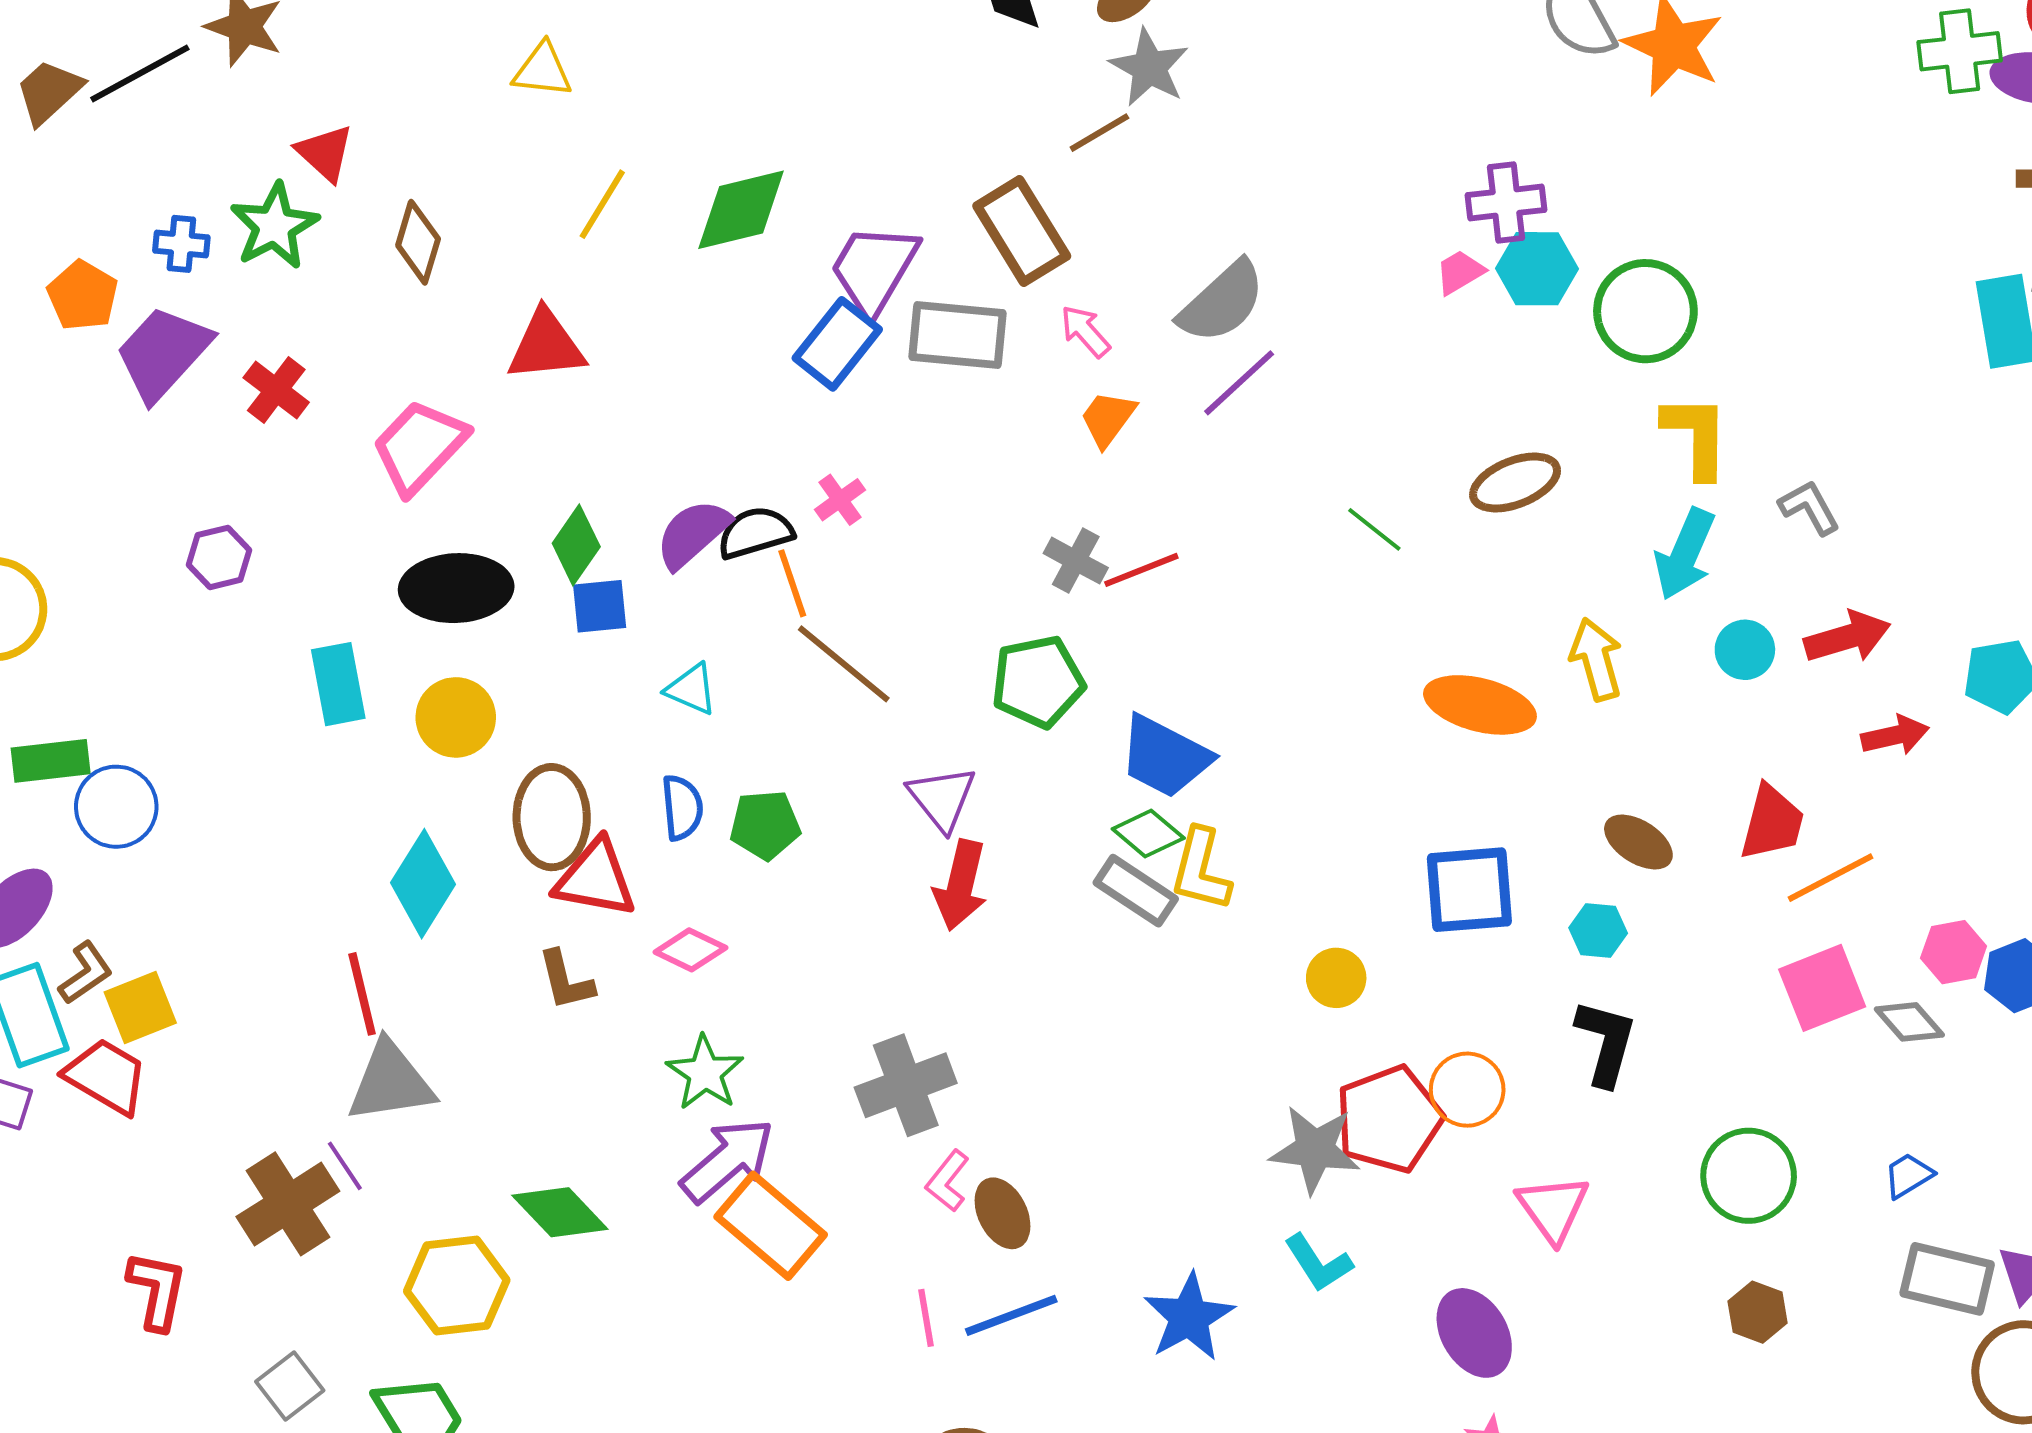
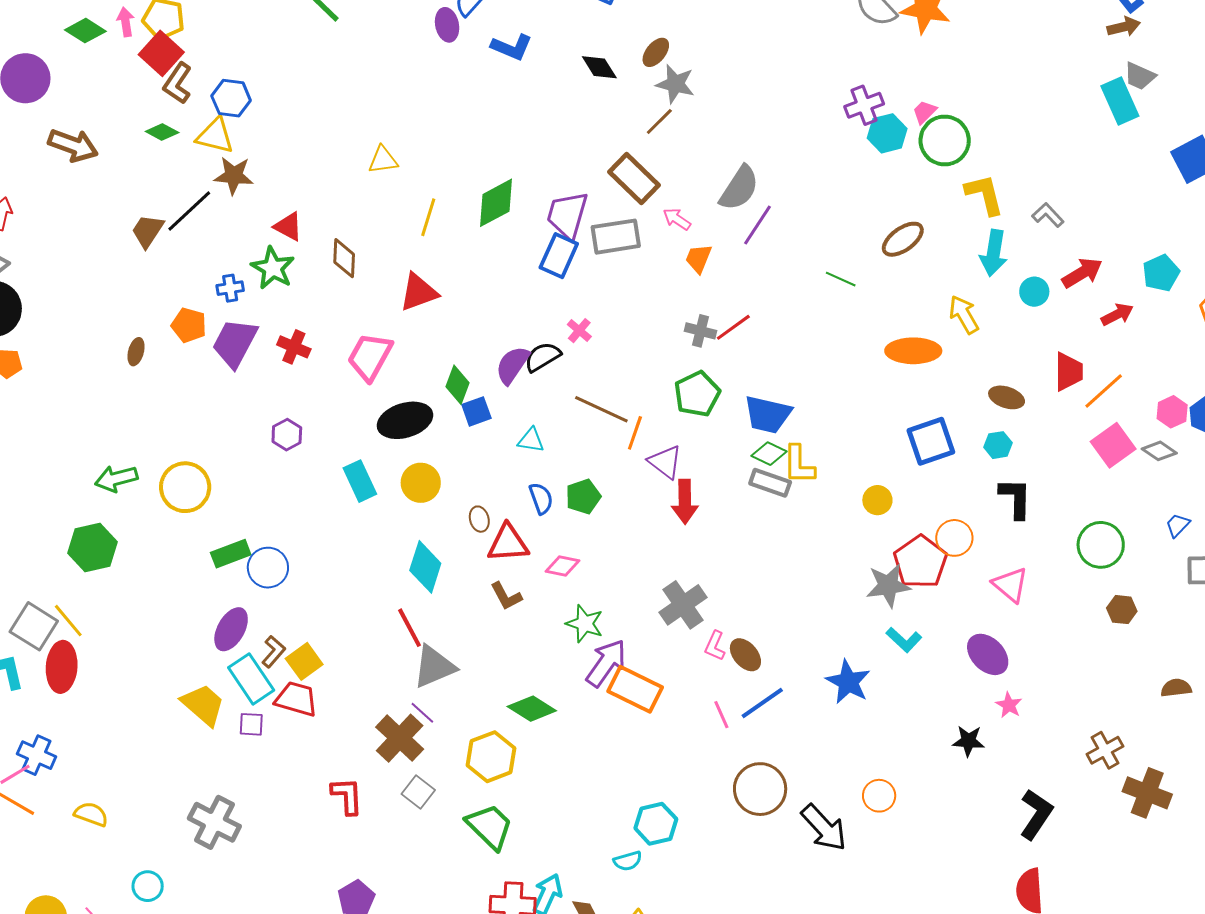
pink trapezoid: (1460, 272) -> (925, 112), moved
orange line: (792, 583) -> (635, 433), moved, turned 52
brown ellipse: (552, 817) -> (479, 519), size x0.5
gray square: (290, 1386) -> (418, 792), moved

